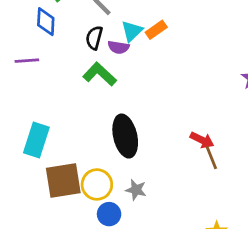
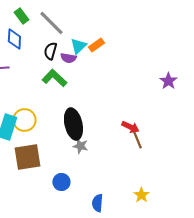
yellow circle: (97, 184) -> (24, 120), moved
gray star: (136, 190) -> (80, 146), moved

